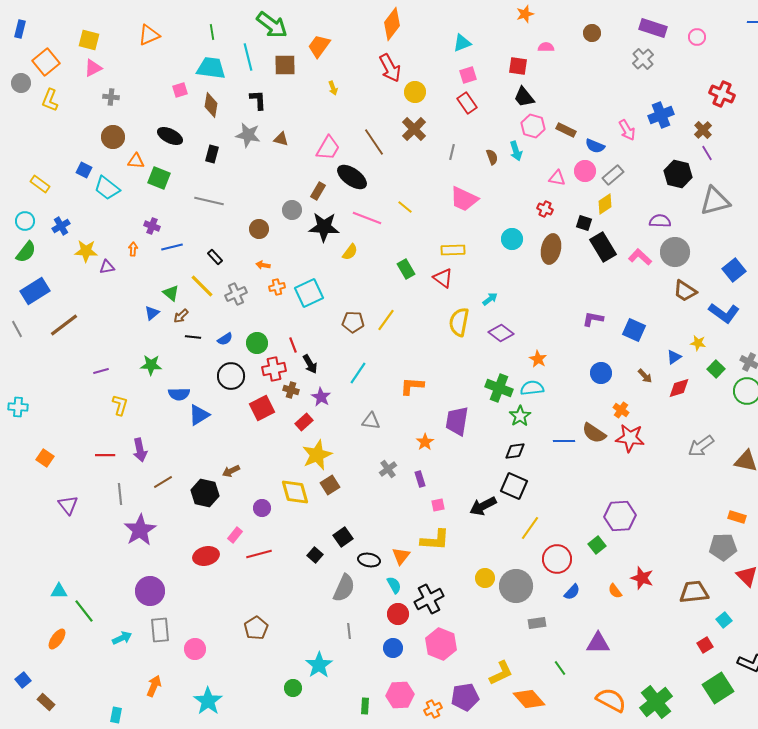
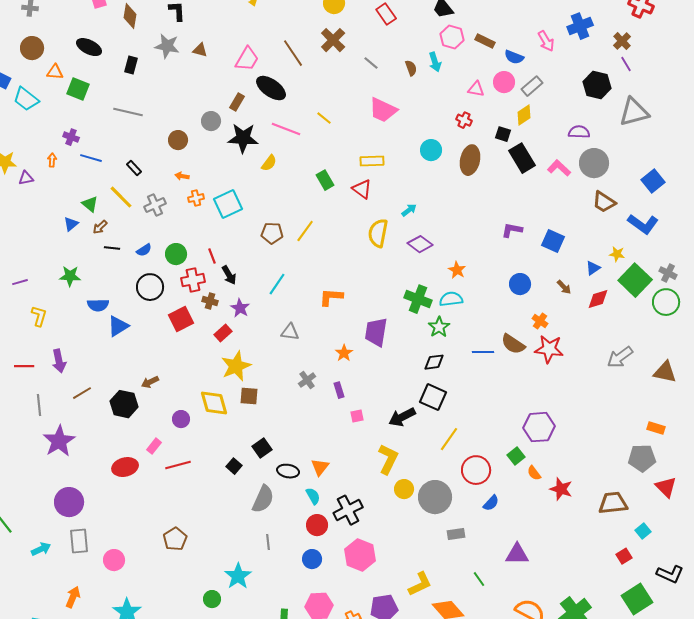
gray line: (452, 152) -> (371, 63), turned -63
blue line: (172, 247) -> (91, 158), turned 30
green square: (716, 369) -> (635, 280), size x1.8
brown square: (330, 485) -> (249, 396), turned 36
yellow L-shape: (435, 540) -> (388, 459), moved, turned -68
orange semicircle: (615, 591) -> (534, 473), moved

